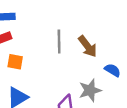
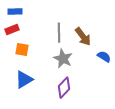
gray star: (90, 90) -> (63, 59), moved, turned -30

